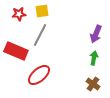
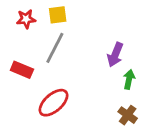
purple arrow: (96, 34) -> (115, 55), moved
red rectangle: (16, 51) -> (22, 70), size x0.7

